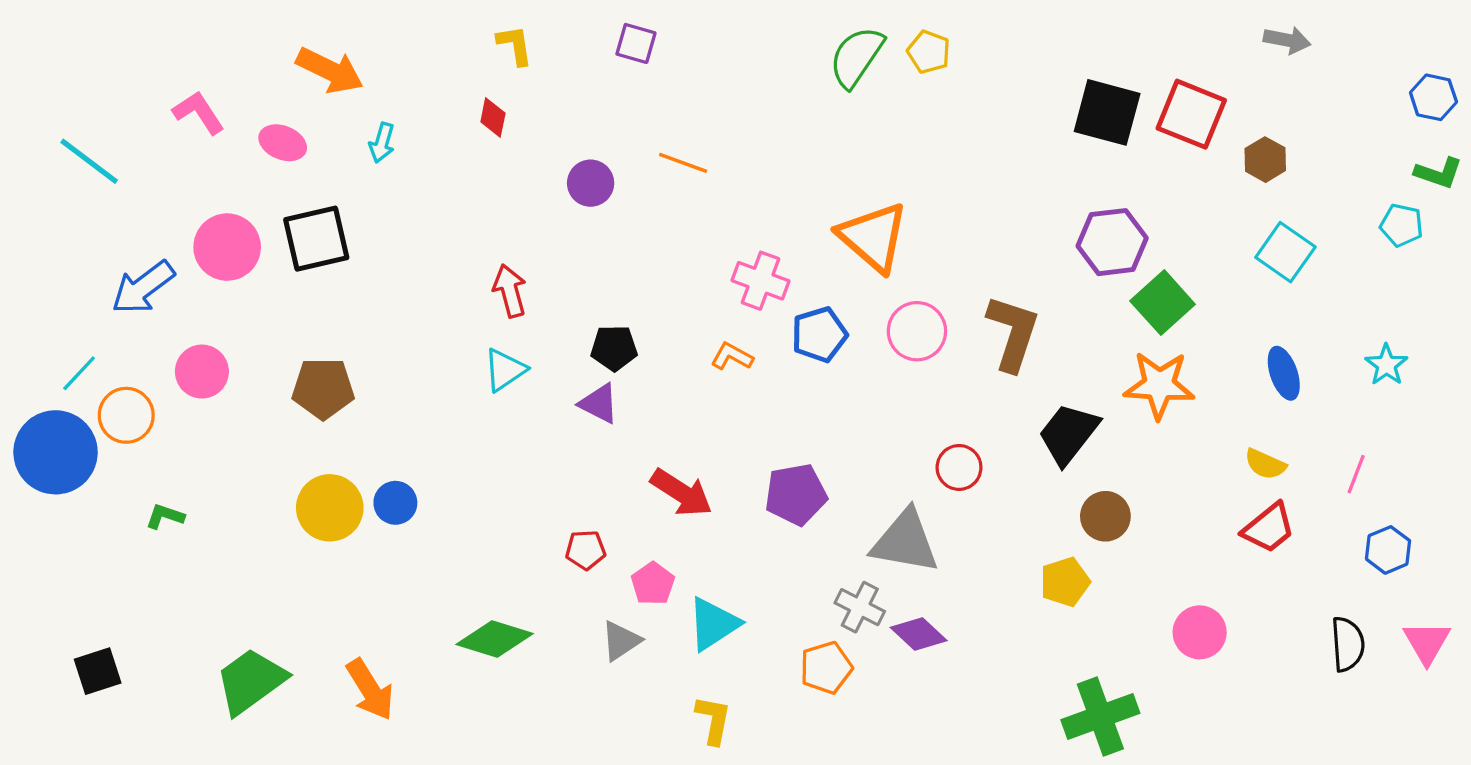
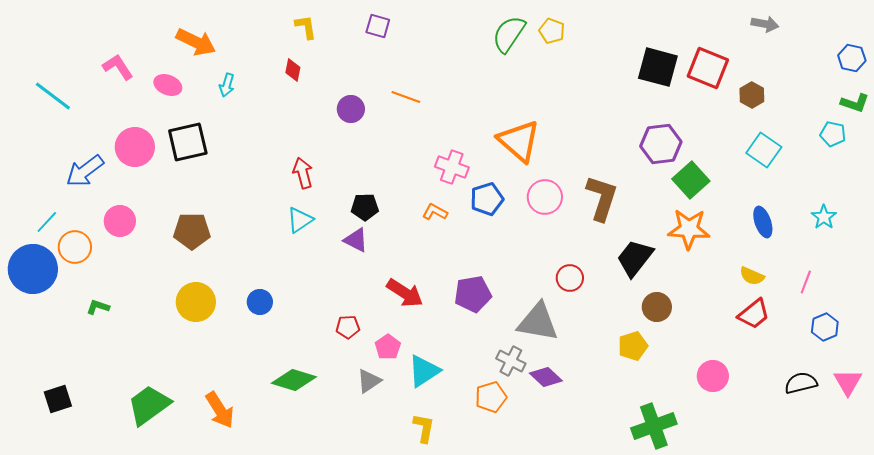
blue circle: (395, 503) -> (260, 302), moved
black semicircle: (1348, 644) -> (801, 383), turned -100

